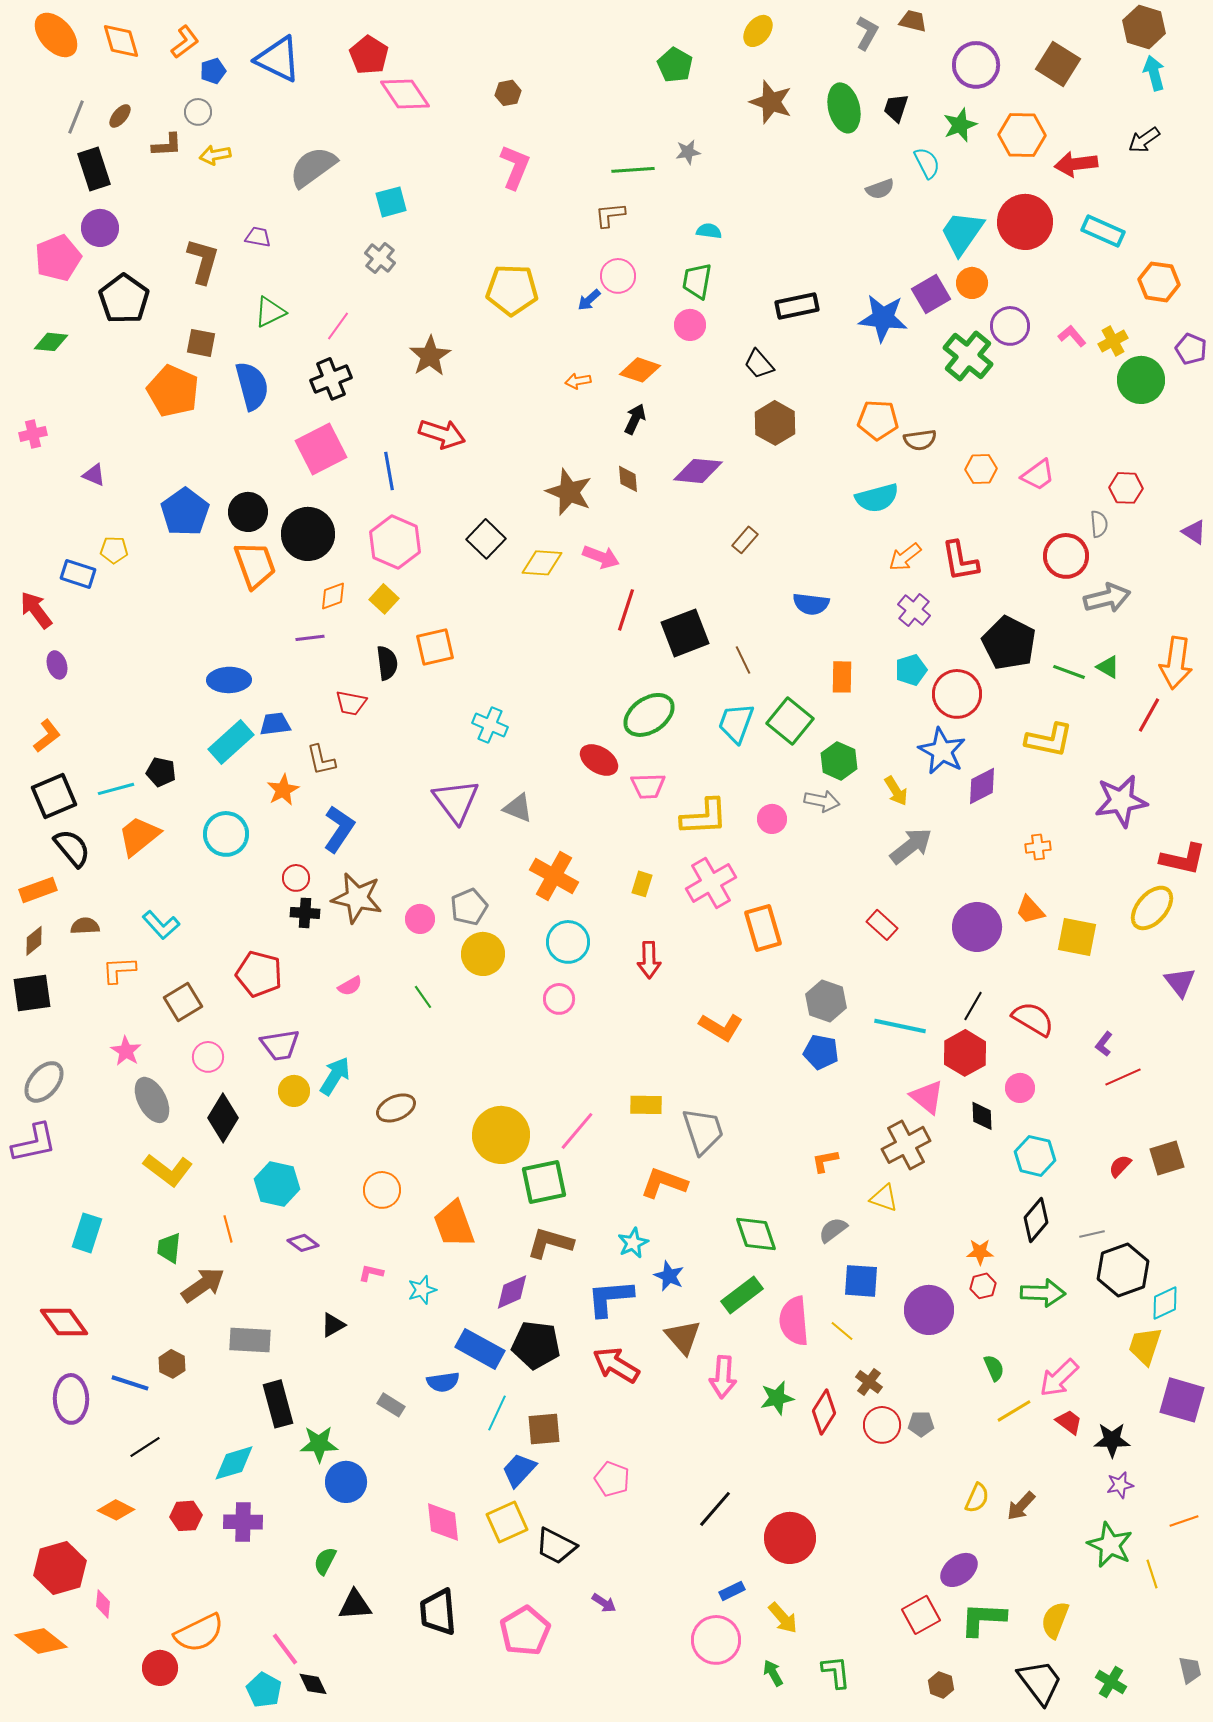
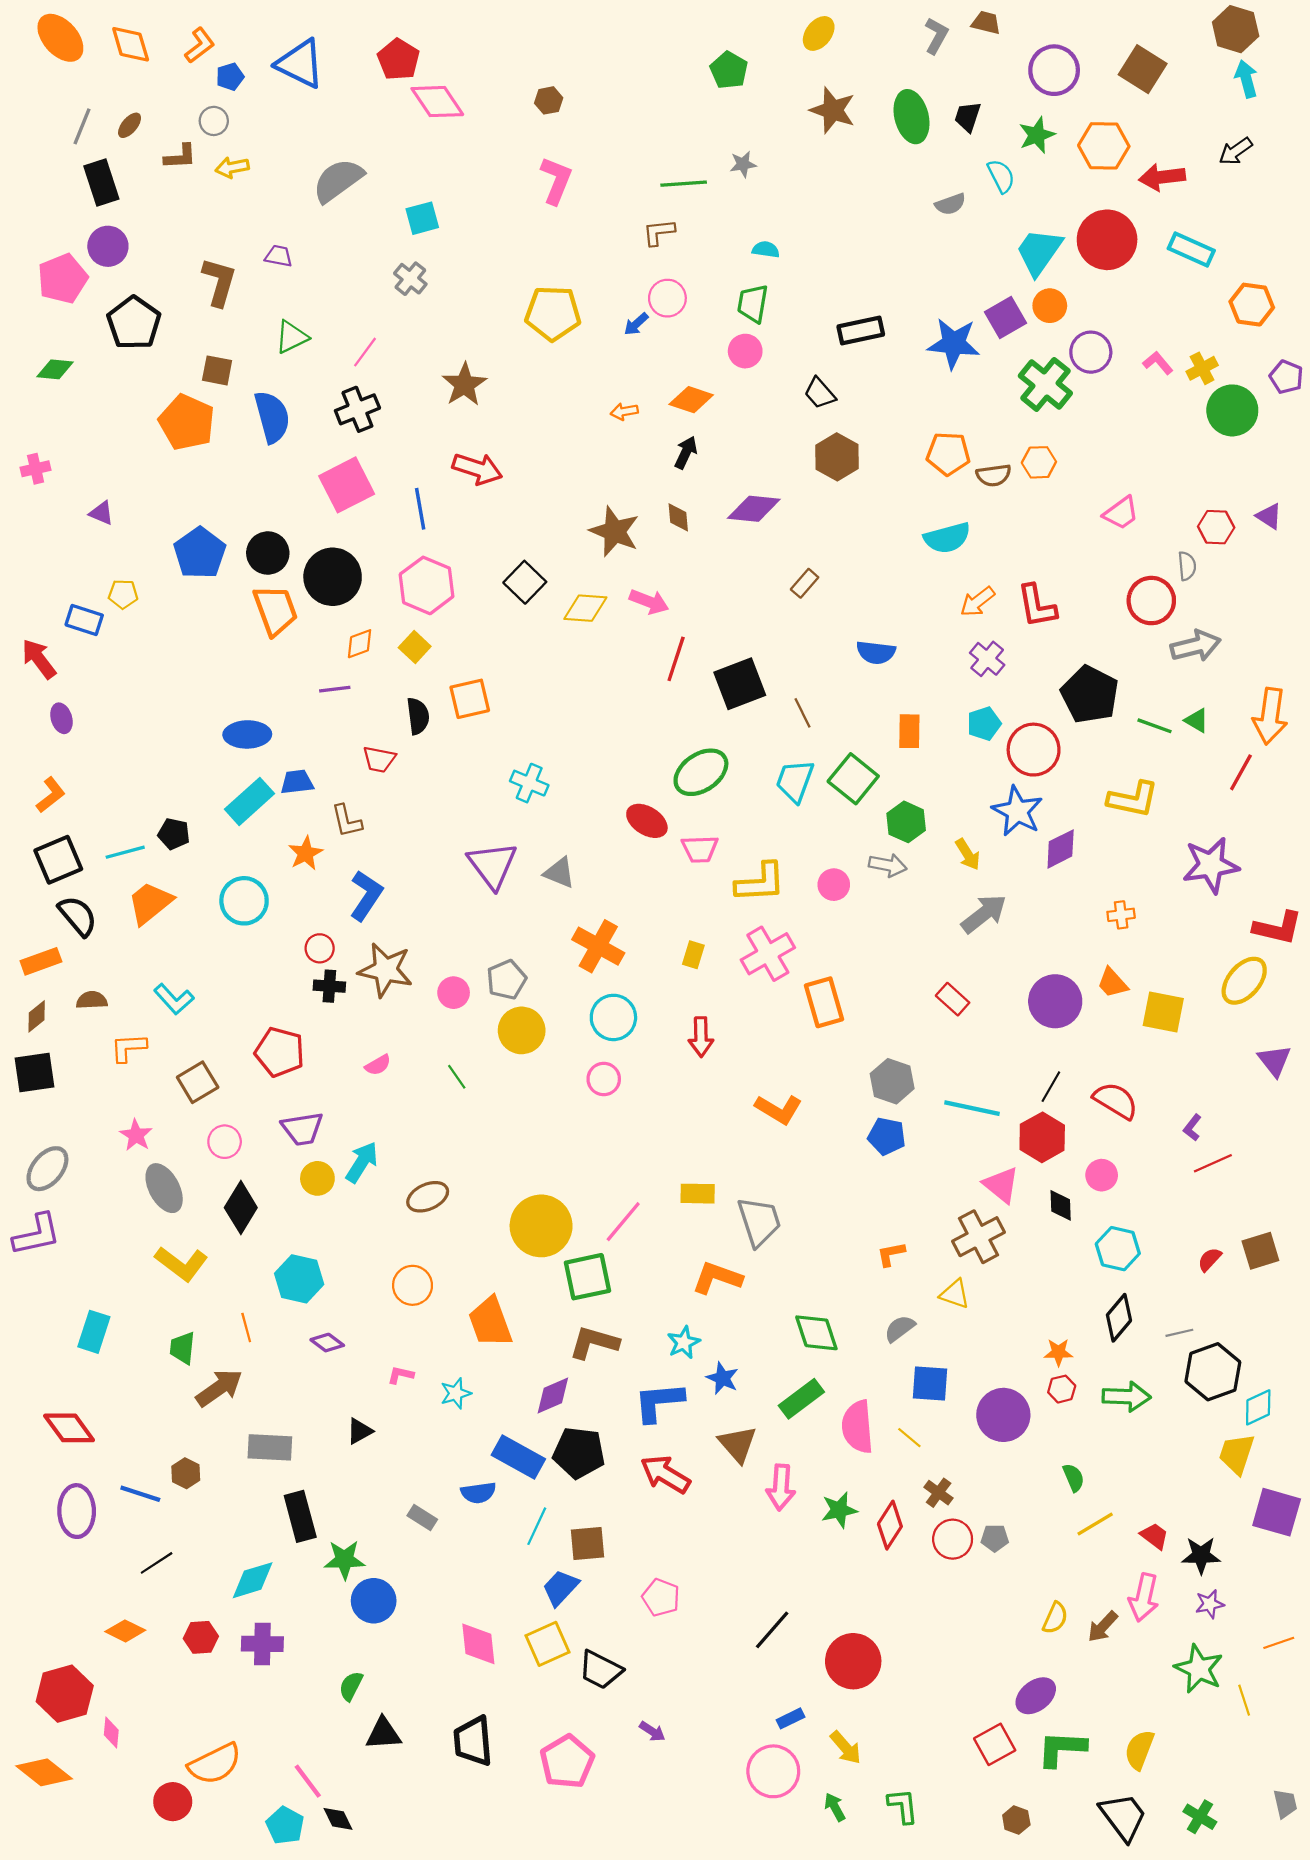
orange hexagon: (981, 469) -> (1039, 462), moved
purple triangle: (1194, 532) -> (1269, 516), moved
pink arrow: (1059, 1378) -> (1144, 1597), moved, turned -33

